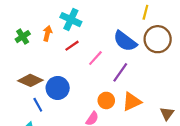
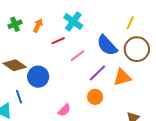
cyan cross: (71, 20) -> (73, 22), moved
orange circle: (106, 100) -> (95, 97), moved
orange triangle: (132, 102) -> (122, 77), moved
blue line: (38, 105) -> (19, 97), moved

